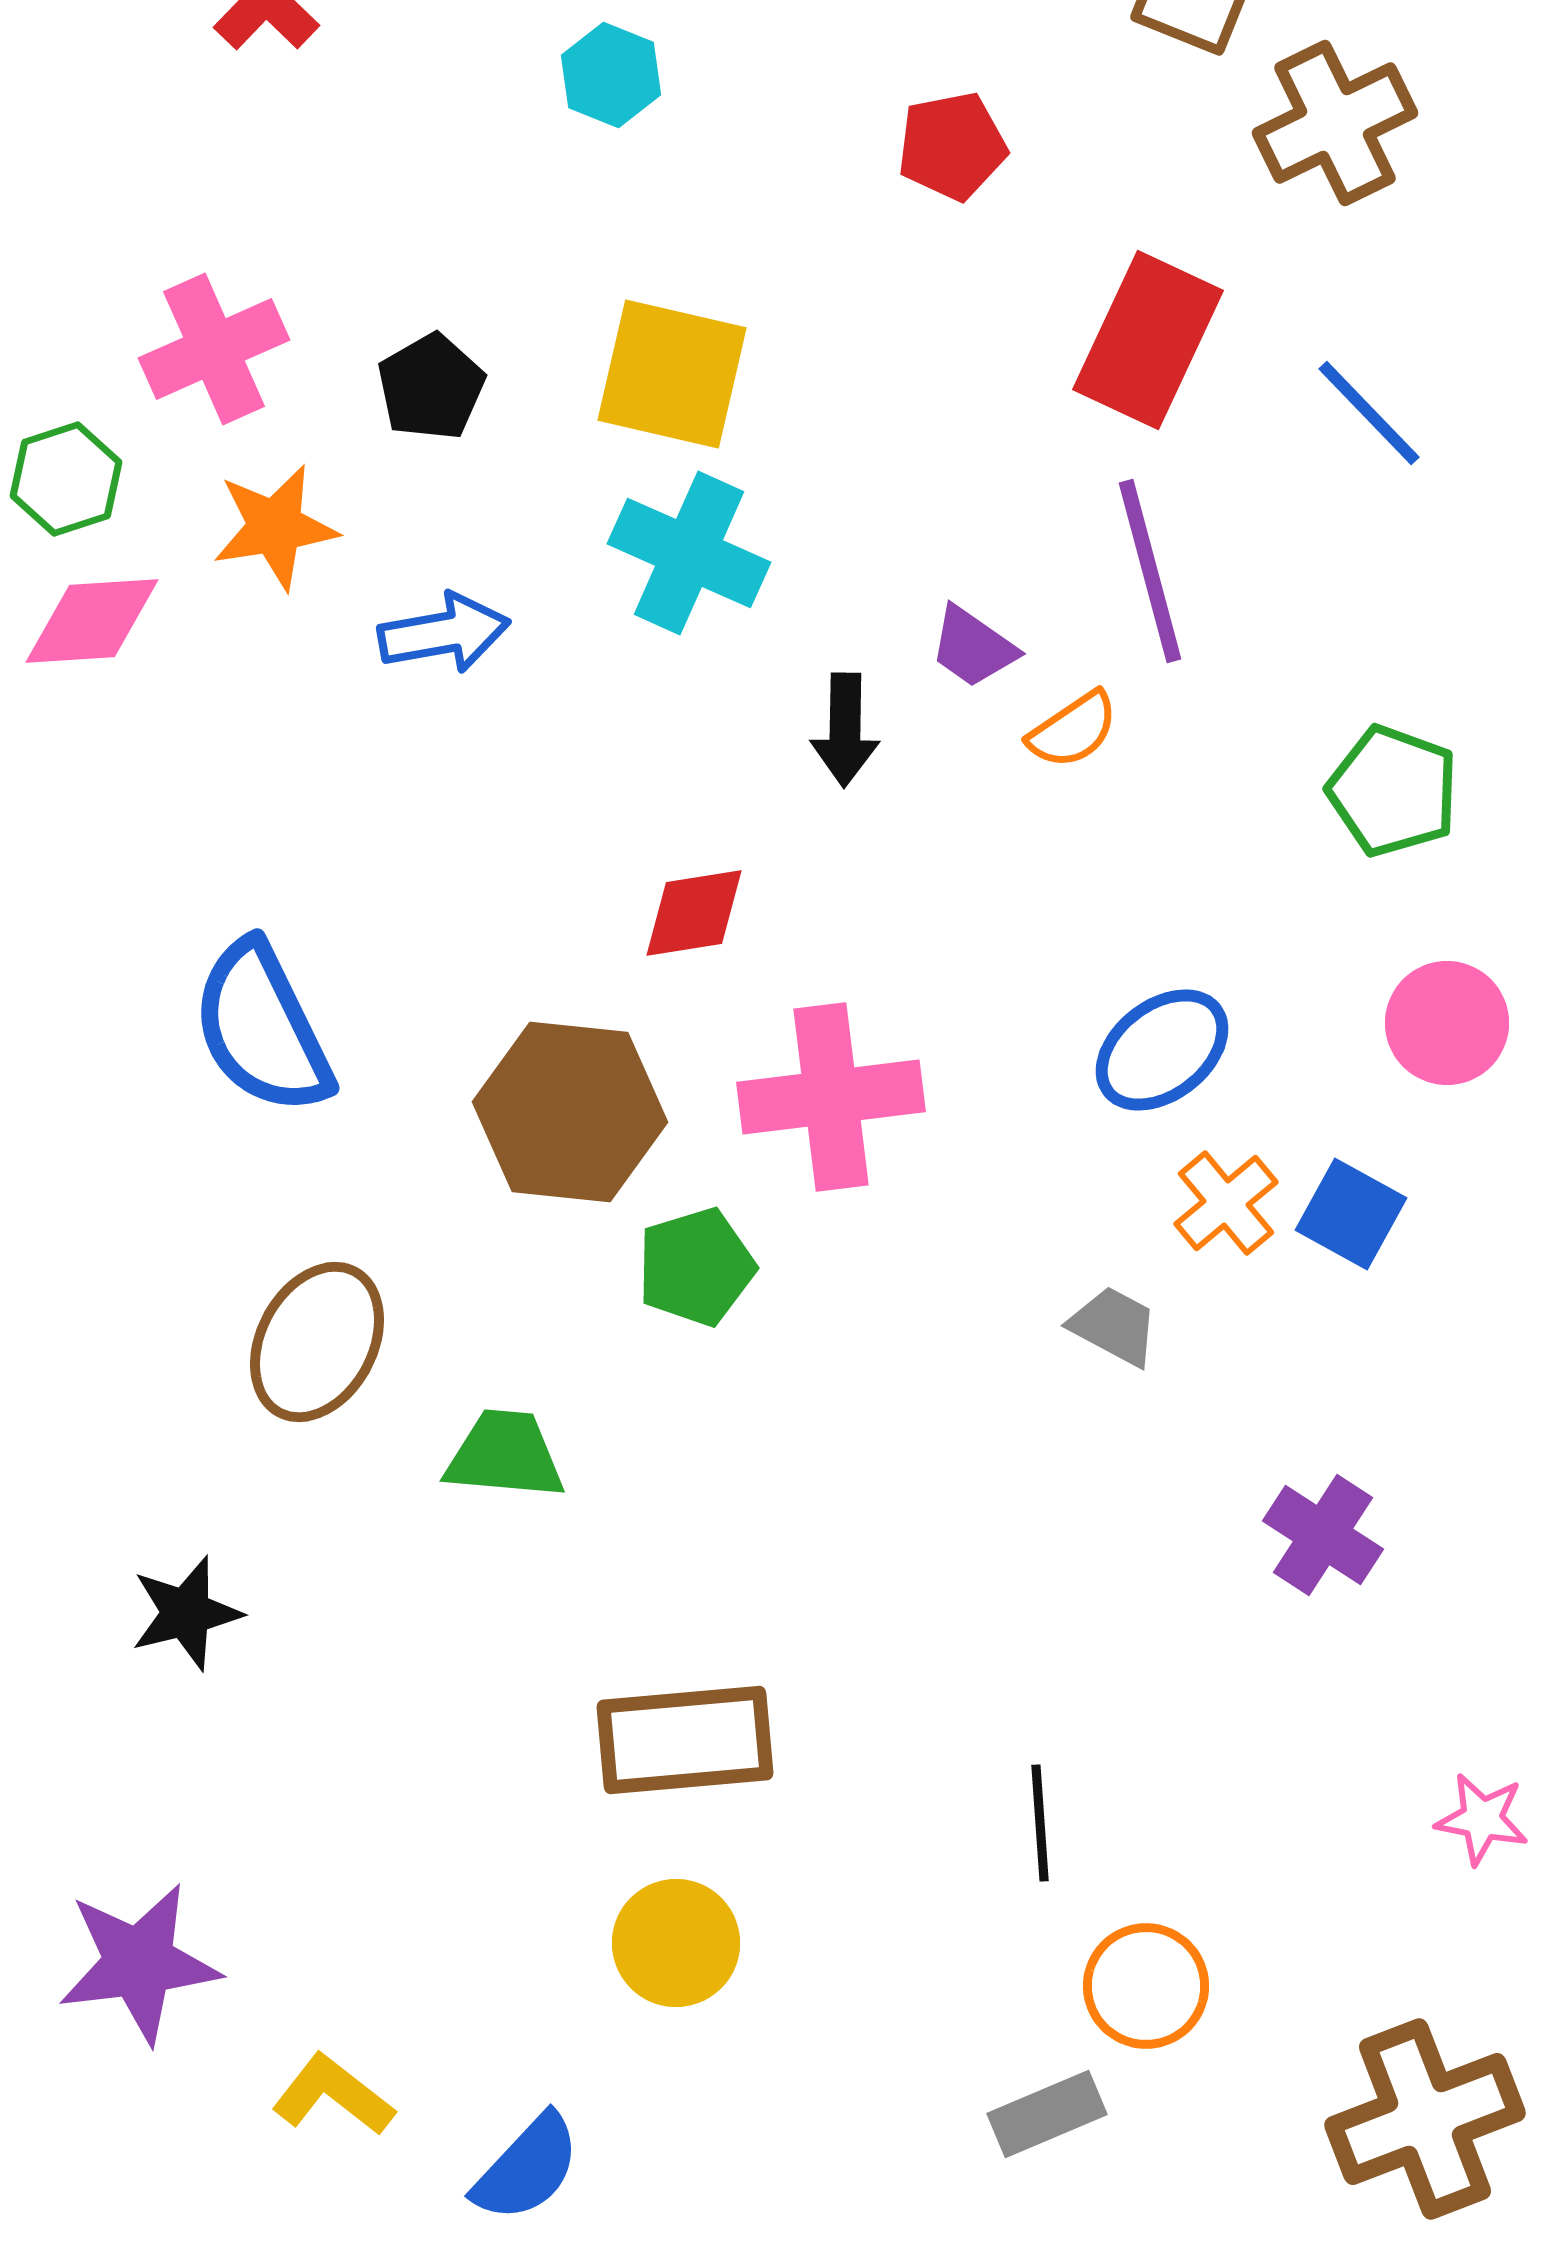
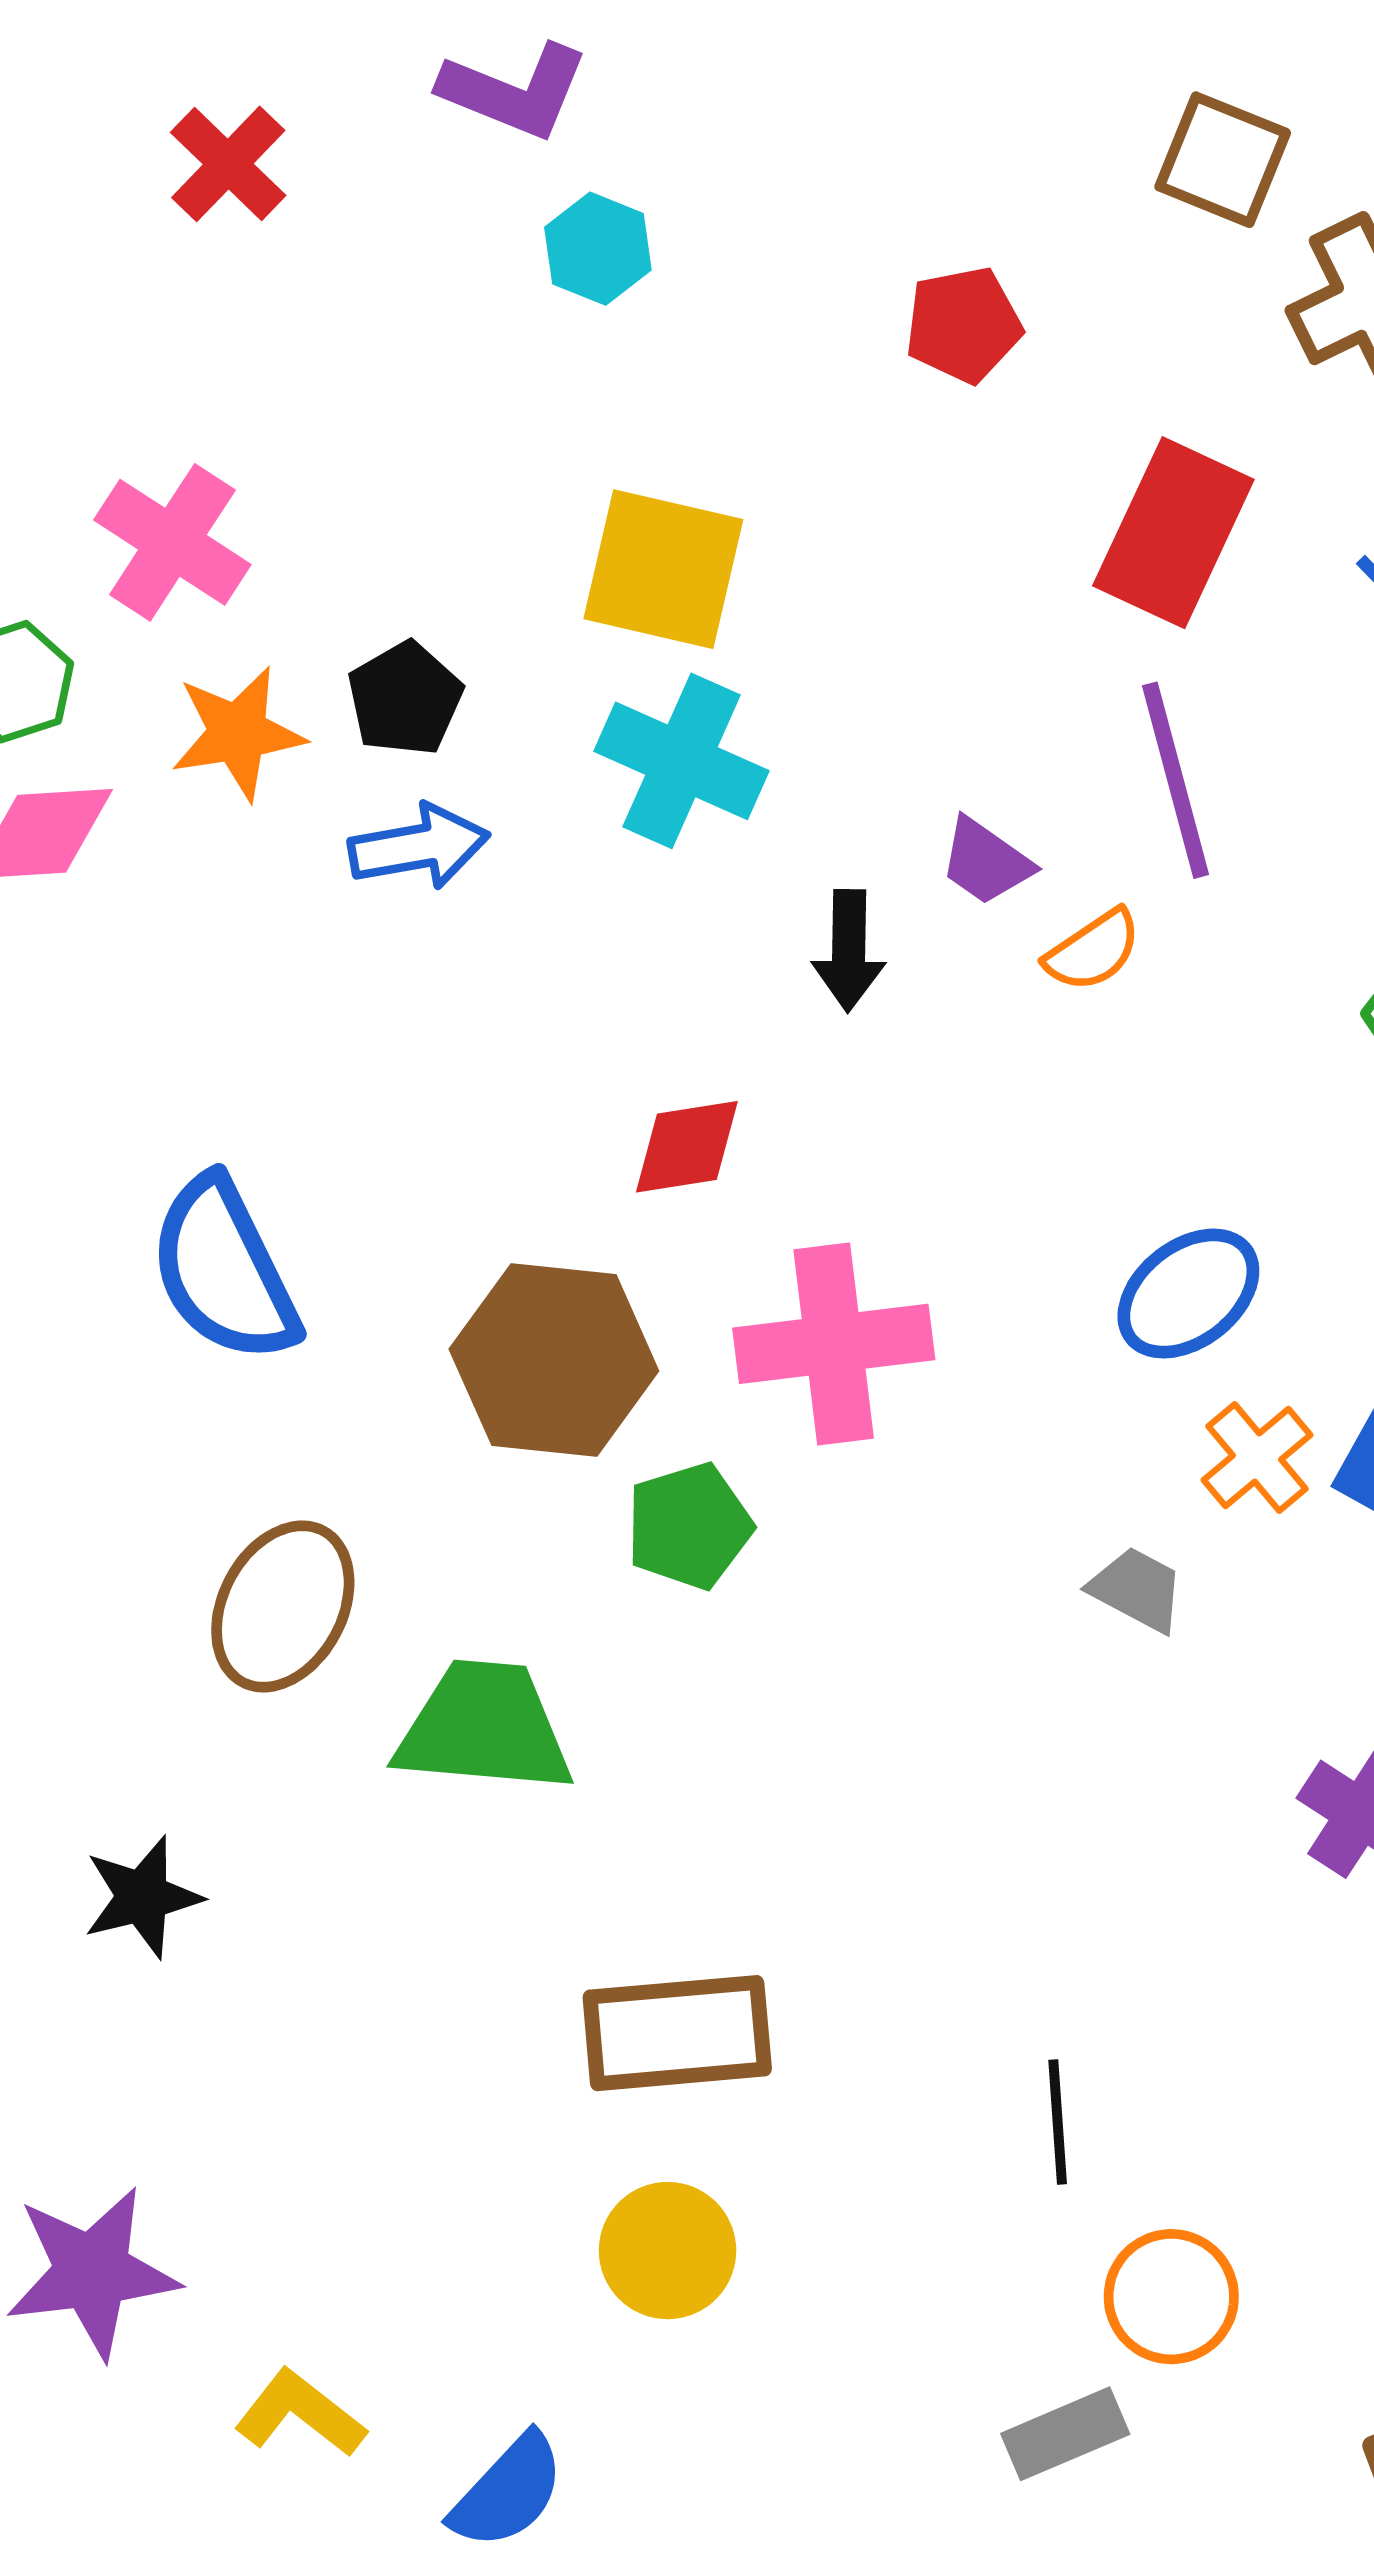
pink cross: (214, 349) -> (172, 542), turned -33
black pentagon: (431, 387) -> (405, 699), moved
green trapezoid: (505, 1455) -> (484, 1728), size x1.4

